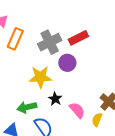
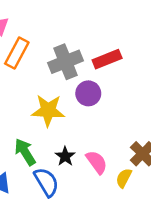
black star: (55, 99) -> (65, 156), moved
green arrow: (27, 107) -> (25, 152), turned 66

